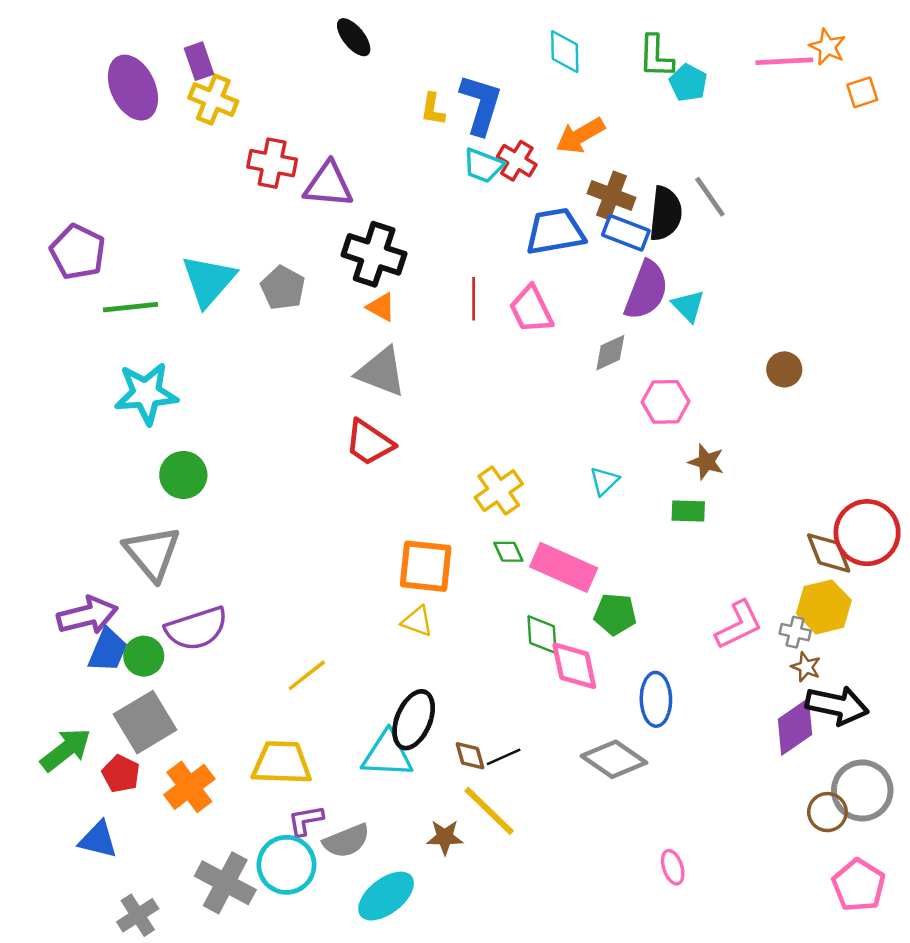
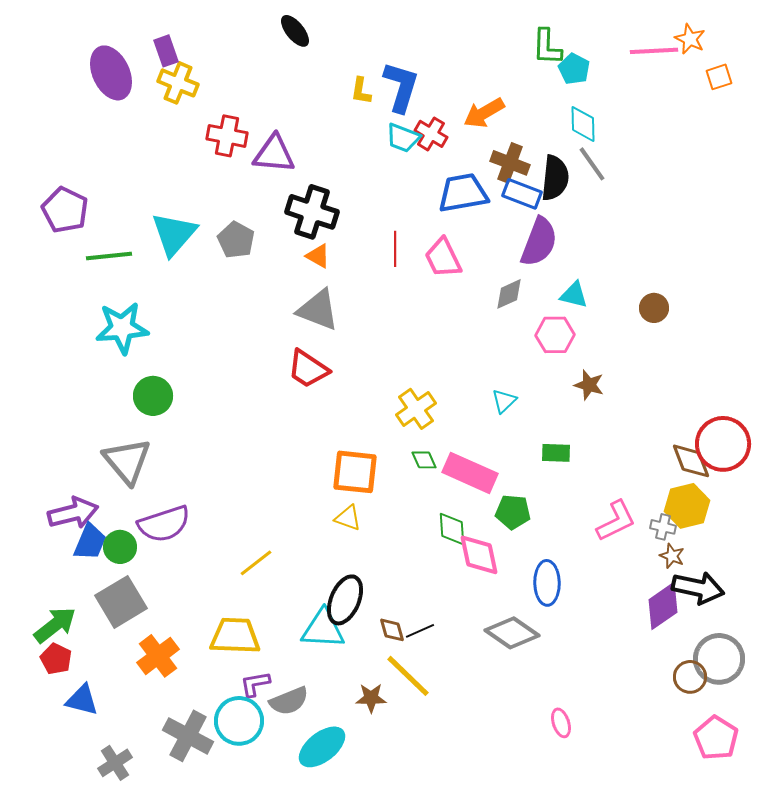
cyan diamond: (565, 52) -> (583, 124), moved
cyan triangle: (688, 306) -> (574, 295), moved, turned -32
green rectangle: (688, 511) -> (556, 453), moved
red pentagon: (121, 774) -> (56, 659), moved

